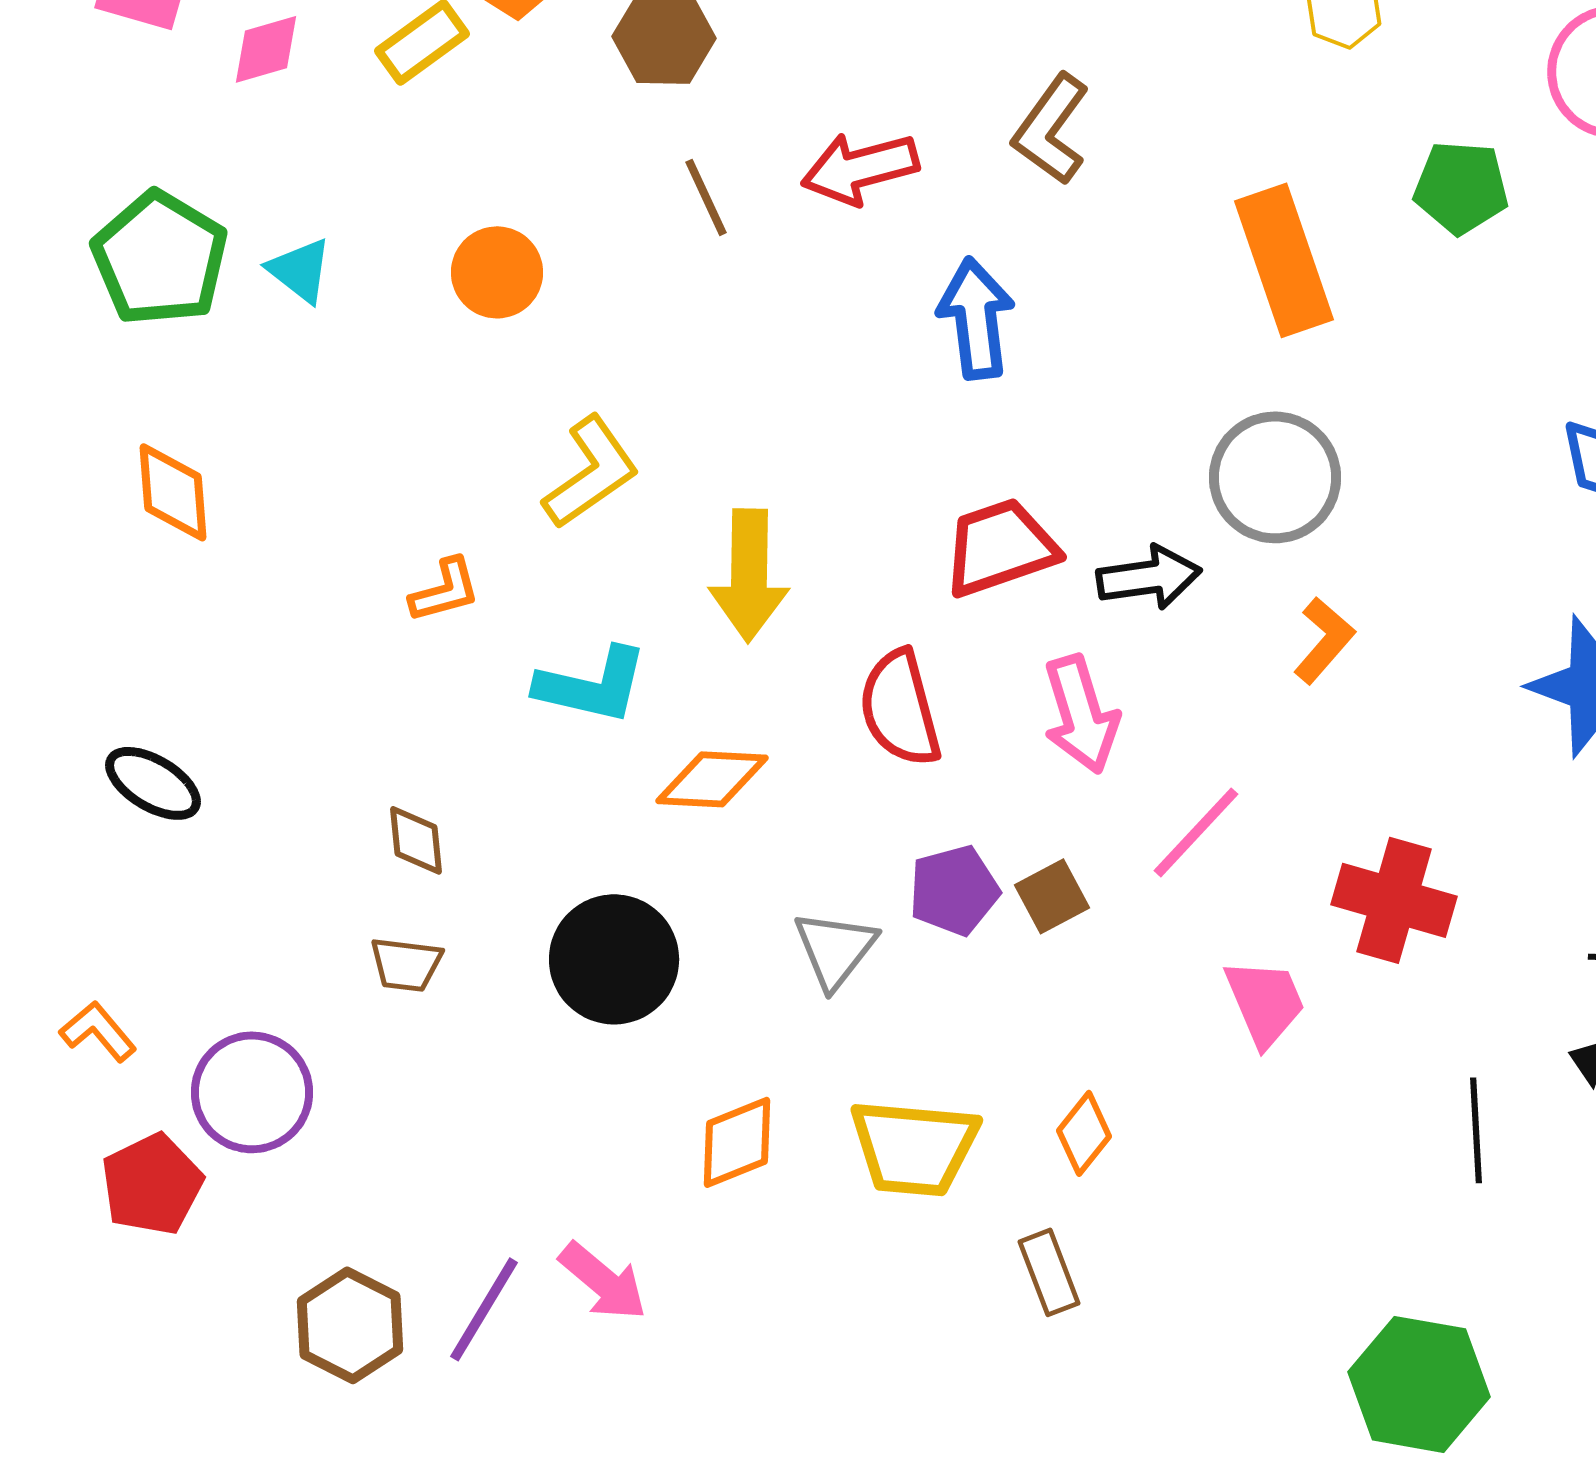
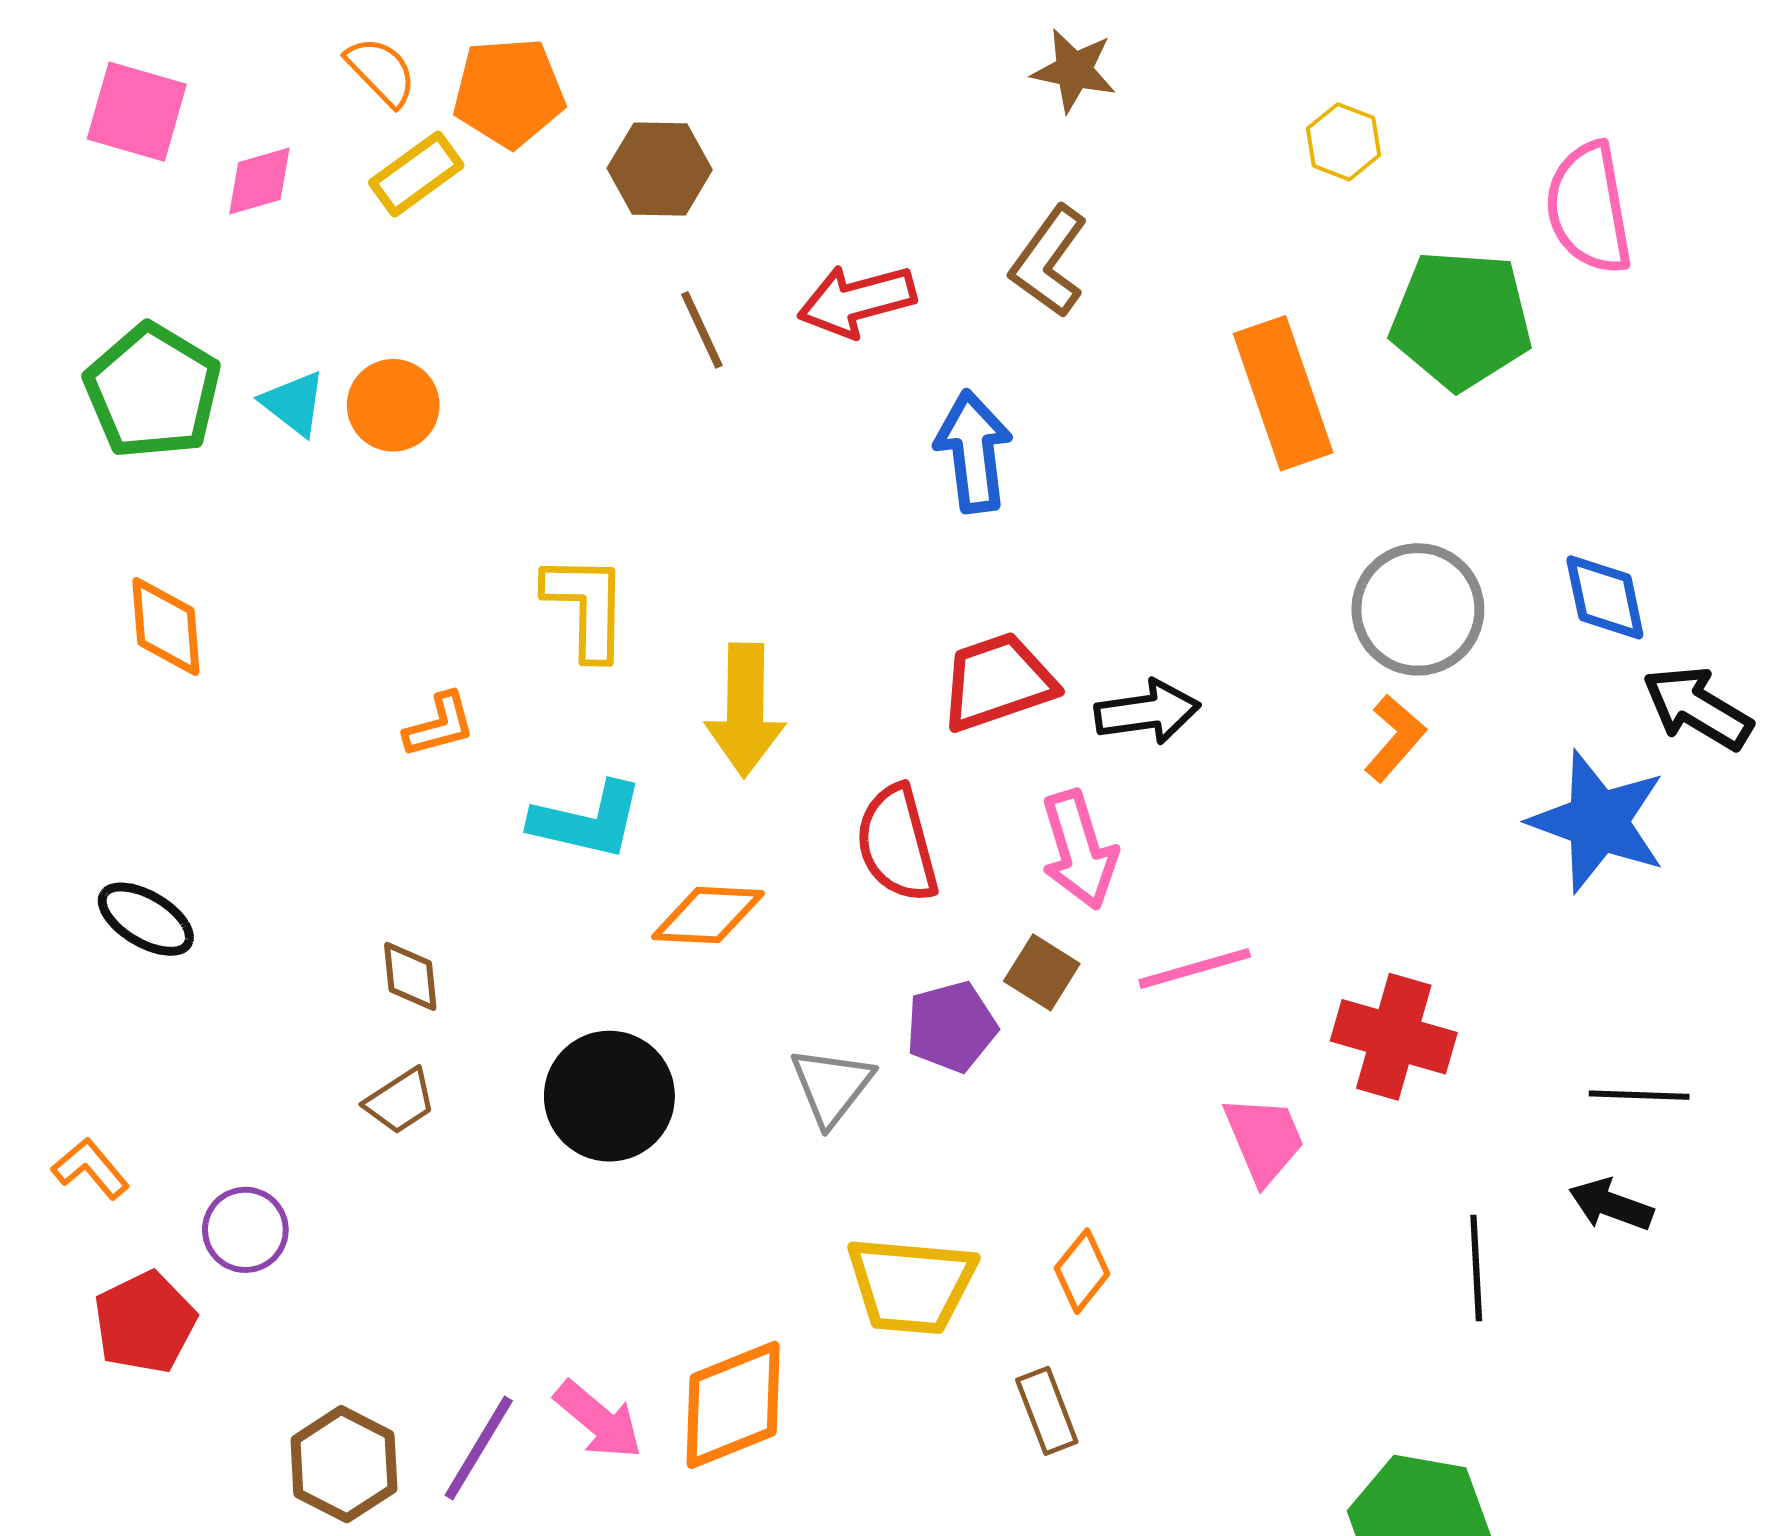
green pentagon: (1461, 187) -> (1461, 320), size x1.5
orange circle: (497, 272) -> (393, 405), moved
yellow L-shape: (591, 472) -> (586, 606), turned -54
gray circle: (1275, 477) -> (1418, 609), moved
orange L-shape: (1324, 640) -> (1395, 738), moved
pink line: (1196, 832) -> (1195, 968), turned 31
brown square: (1052, 896) -> (1042, 972), moved, turned -30
brown trapezoid: (406, 964) -> (400, 1101), turned -40
purple circle: (252, 1092) -> (245, 1230), size x0.7
orange diamond: (737, 1142) -> (733, 1405), moved, size x1.4

